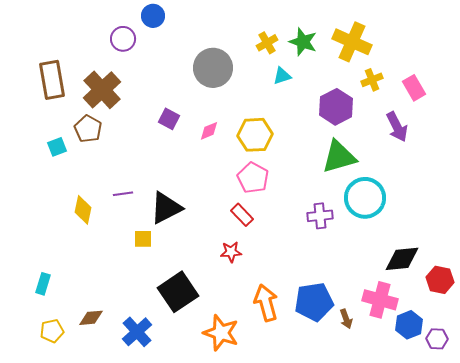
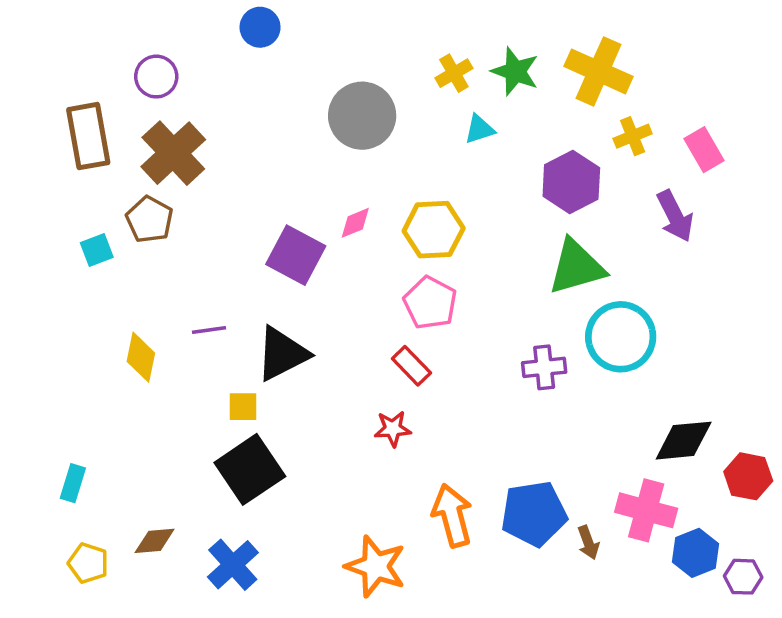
purple circle: (123, 39) -> (156, 77), moved
purple square: (169, 119) -> (296, 255), moved, size x1.6
black square: (178, 292) -> (250, 469), moved
yellow pentagon: (52, 331) -> (88, 563), turned 30

